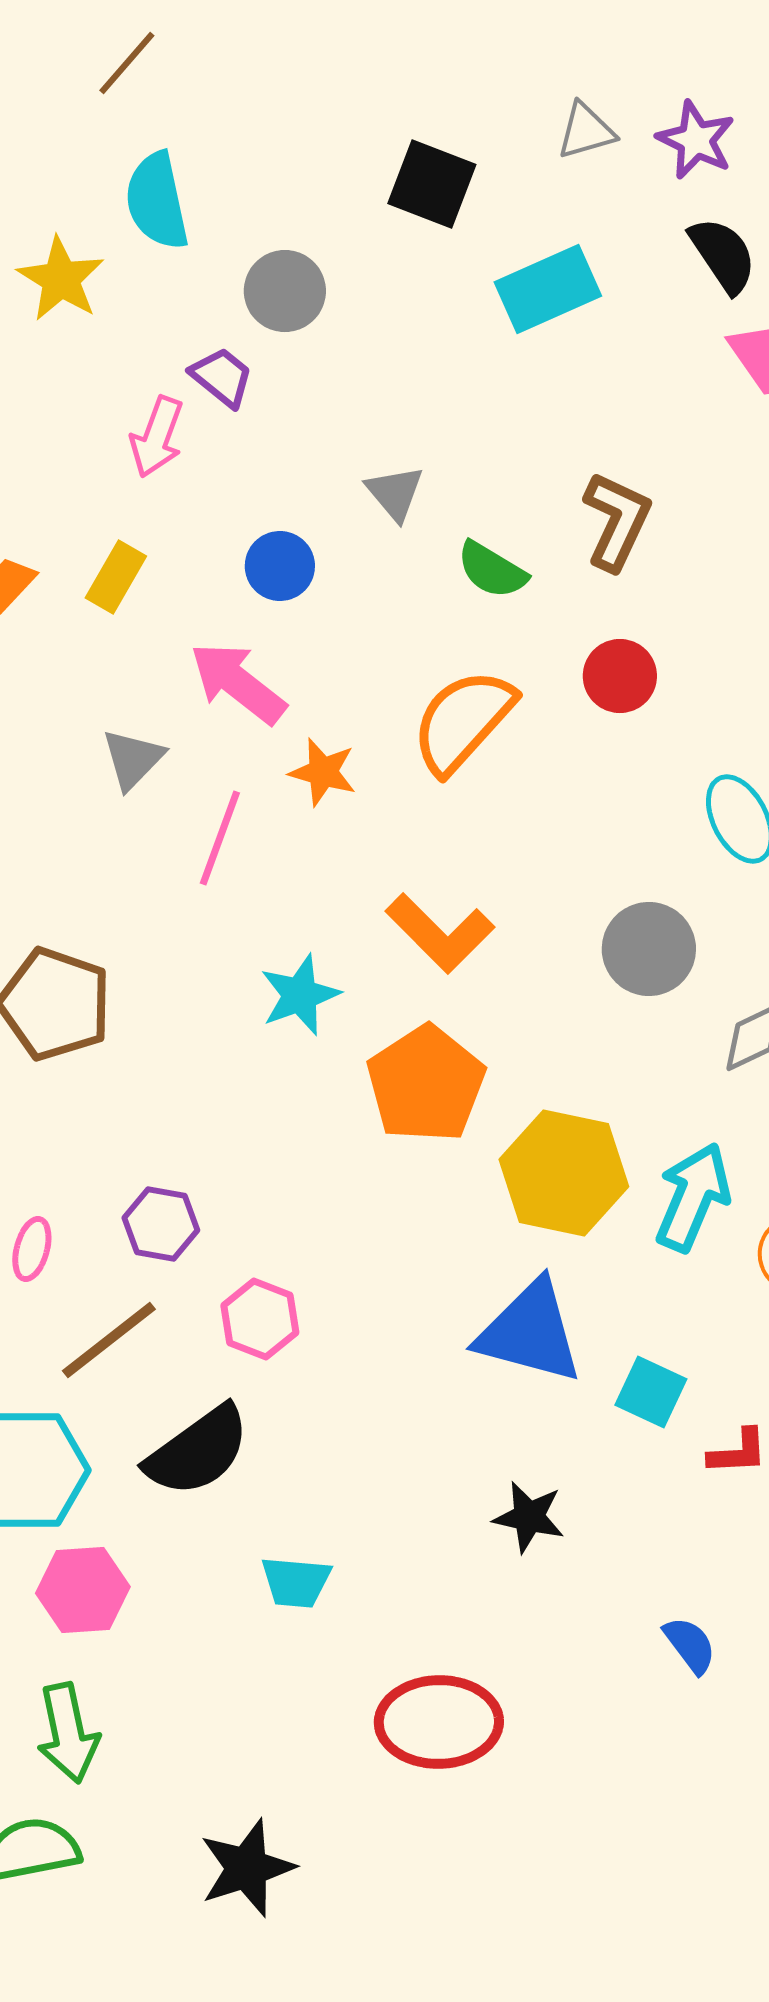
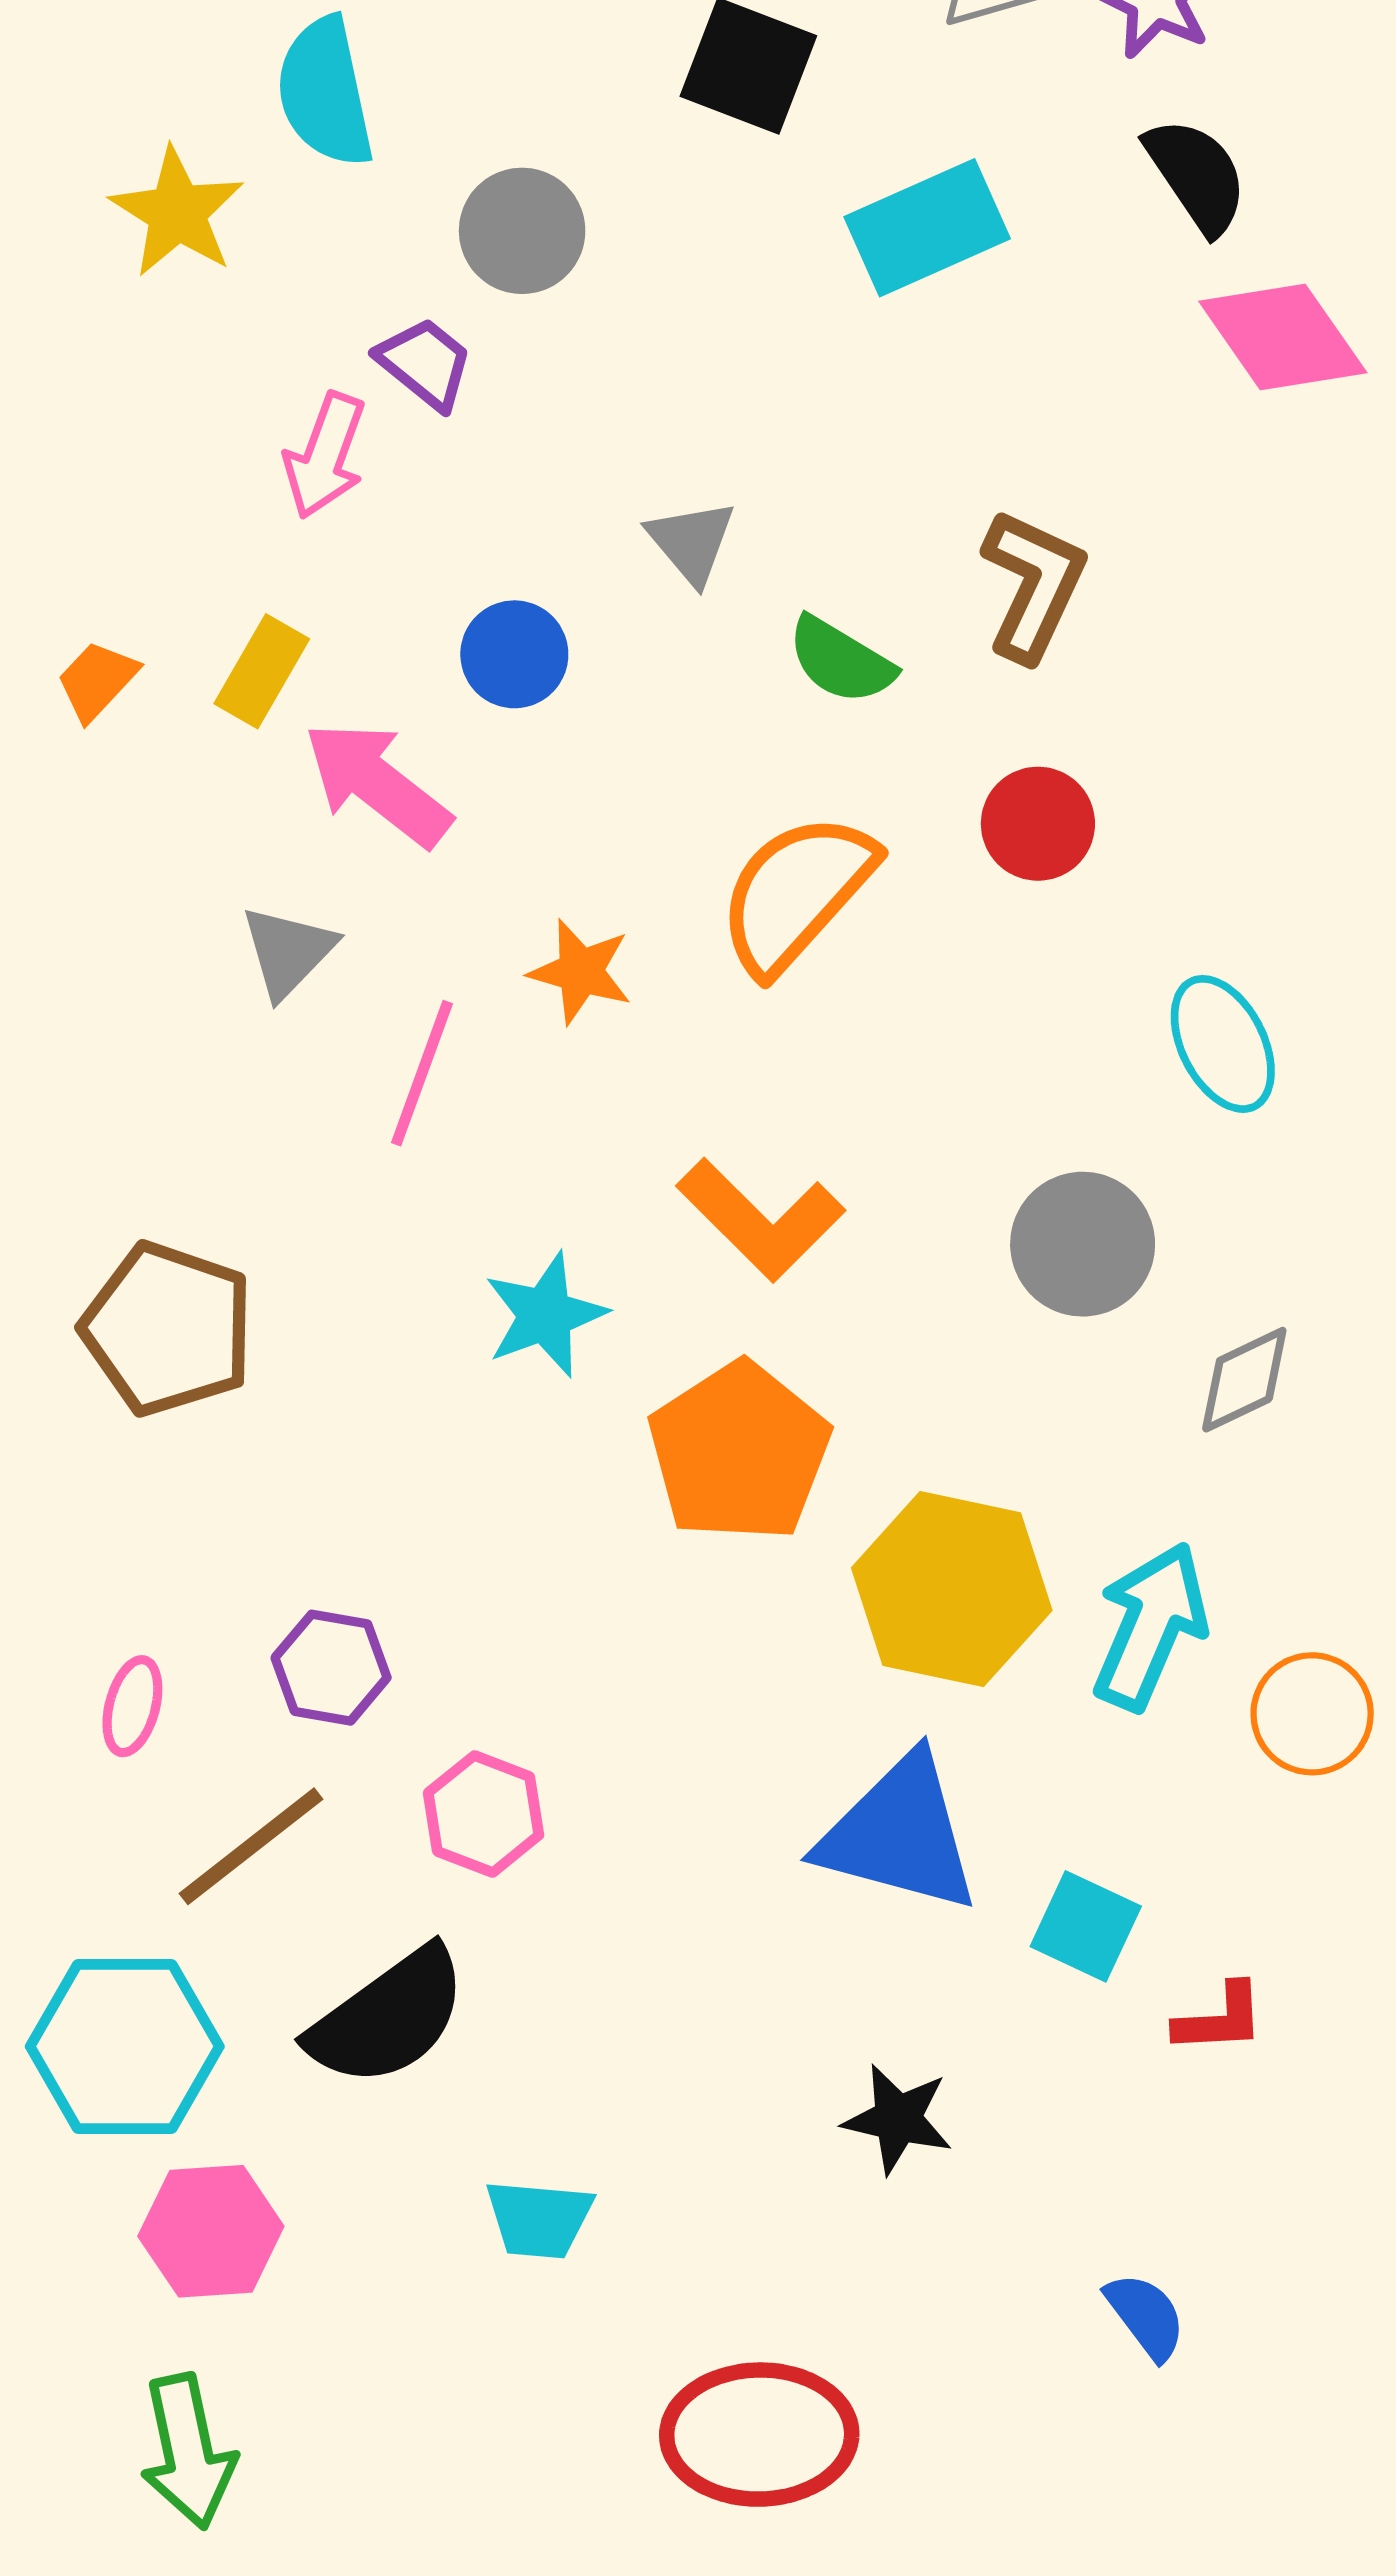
pink arrow: (238, 683) -> (377, 784), moved

